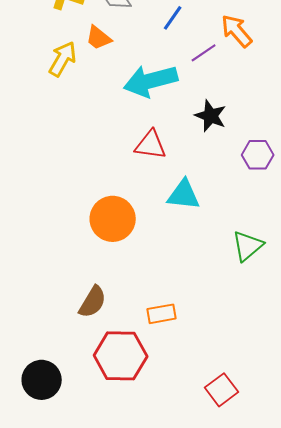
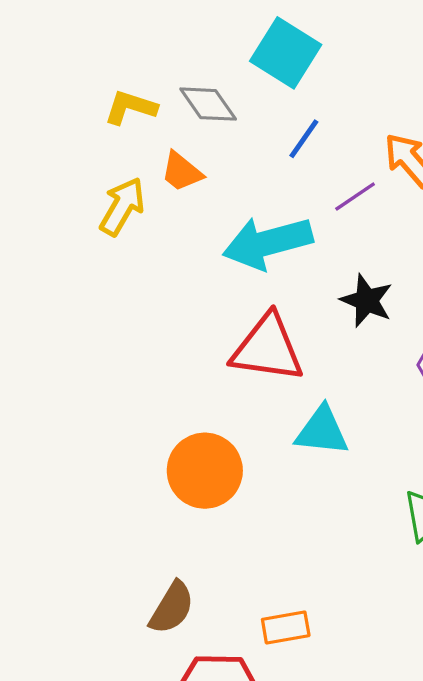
red triangle: (151, 145) -> (268, 348), size x1.4

